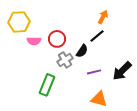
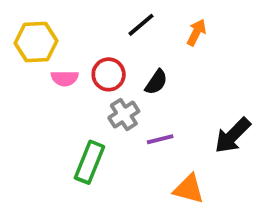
black line: (97, 36) -> (141, 25), moved
black semicircle: (82, 51) -> (156, 82), moved
purple line: (94, 72) -> (160, 139), moved

